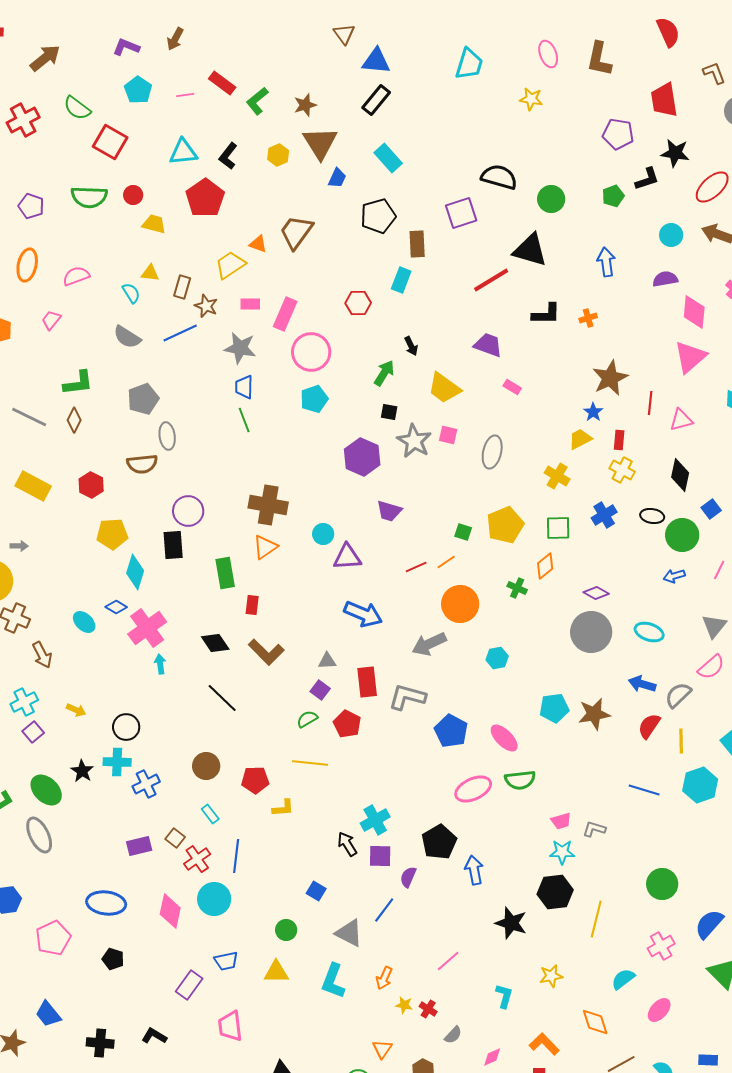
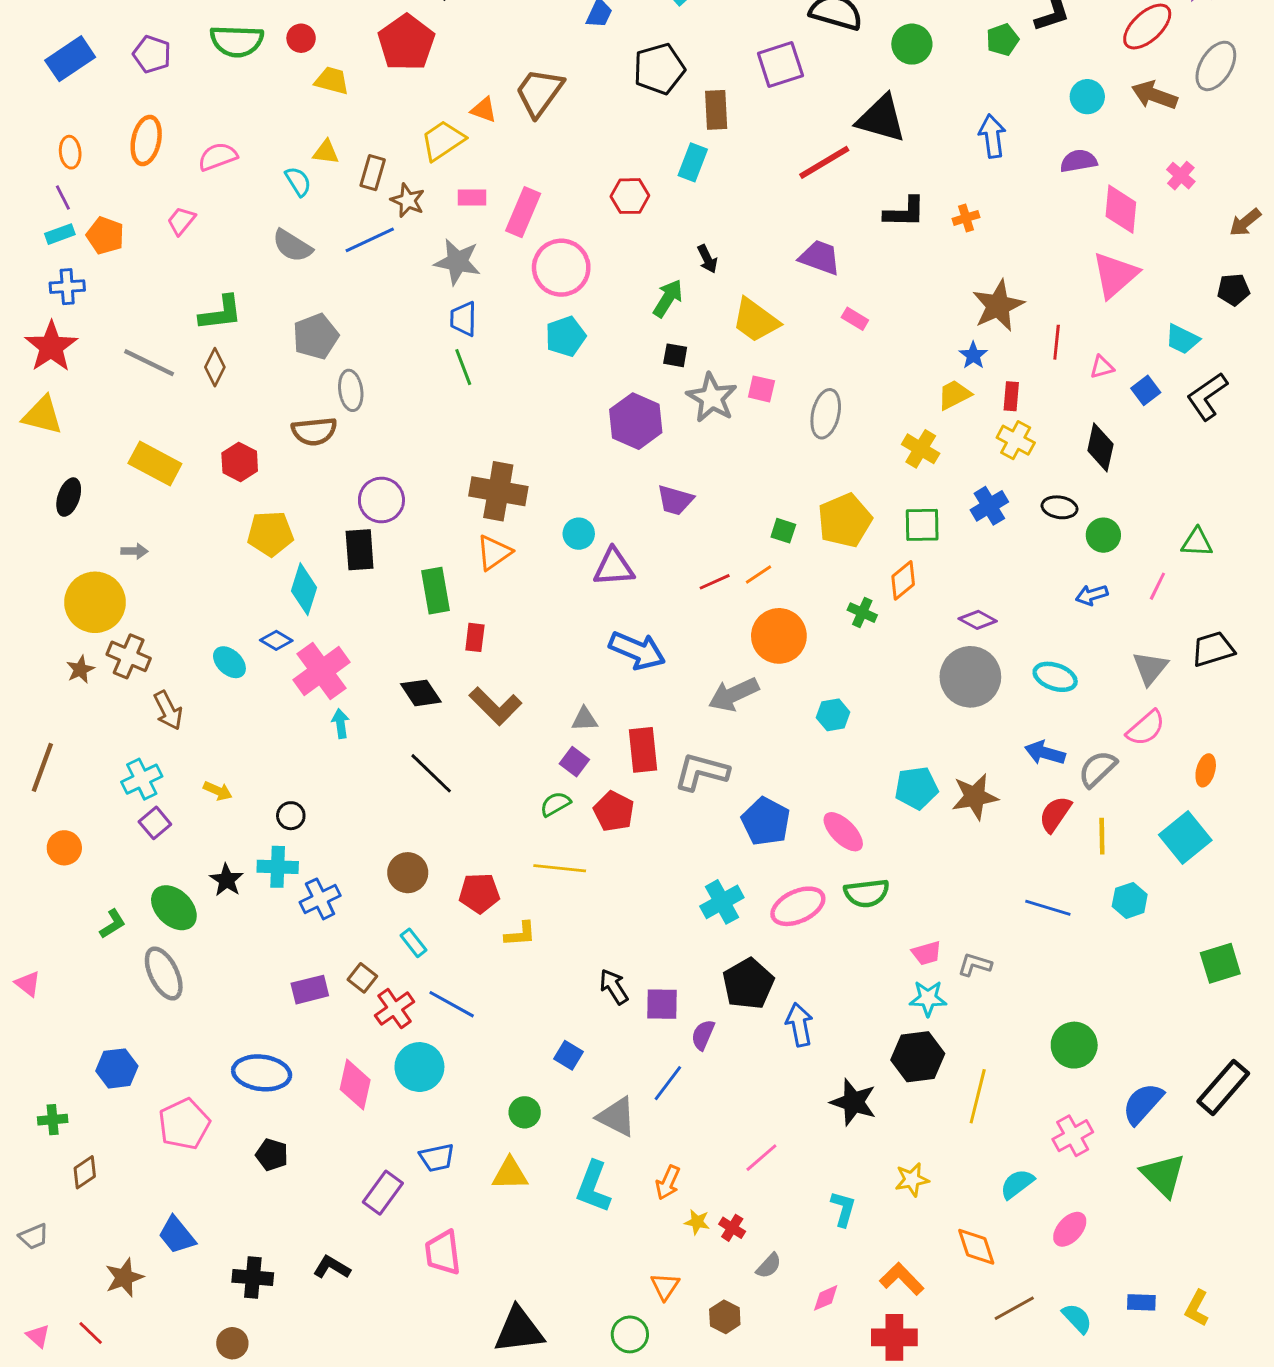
pink triangle: (681, 420) -> (1102, 367), size x0.7
blue square: (711, 509) -> (1146, 390), moved
green circle: (682, 535) -> (1103, 535), size x0.7
black circle: (126, 727) -> (291, 816), size x0.7
cyan hexagon: (700, 785) -> (1130, 900), size x0.7
cyan cross: (375, 820) -> (722, 902), moved
blue line: (236, 856) -> (452, 1004), turned -68

